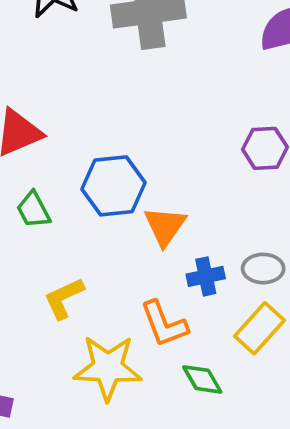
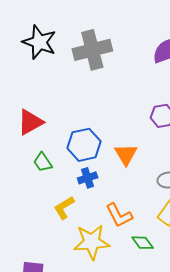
orange triangle: (165, 226) -> (126, 154), moved
blue cross: (206, 276) -> (88, 178), moved

